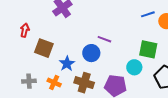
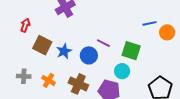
green square: (148, 49) -> (131, 51), moved
blue star: (67, 64) -> (64, 51), moved
cyan circle: (134, 67) -> (122, 71), moved

